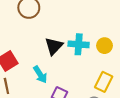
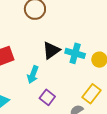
cyan arrow: (40, 75) -> (33, 75), turned 42

